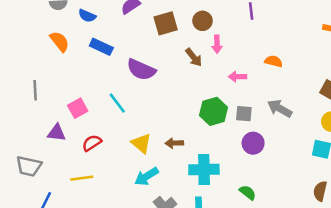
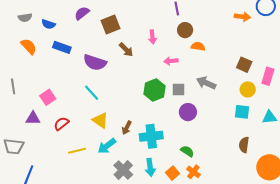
brown circle: (203, 21) -> (185, 30), moved
brown arrow: (194, 57) -> (126, 50), moved
cyan line: (117, 103) -> (92, 93), moved
brown arrow: (174, 143) -> (127, 128), moved, turned -56
yellow line: (82, 178) -> (77, 151), moved

